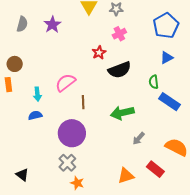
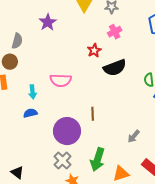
gray semicircle: (22, 24) -> (17, 41), moved
pink semicircle: (65, 83) -> (61, 80), turned -140
brown line: (83, 102) -> (93, 114), moved
green arrow: (122, 113) -> (98, 160), moved, turned -60

